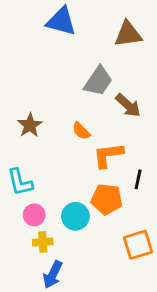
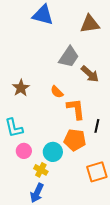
orange L-shape: (108, 155) -> (76, 109), turned 90
yellow cross: (43, 242) -> (41, 170), moved, turned 32

